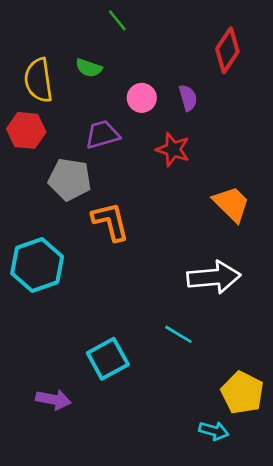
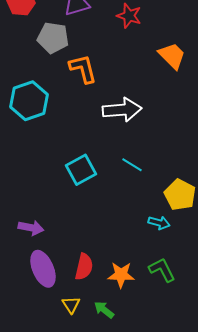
white arrow: (214, 277) -> (122, 110), moved
cyan line: (178, 334) -> (132, 165), moved
purple arrow: (53, 400) -> (31, 228), moved

